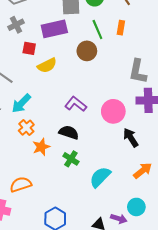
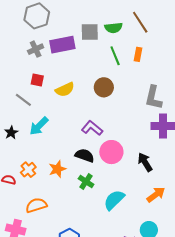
purple rectangle: (54, 29) -> (62, 45), moved
red square: (29, 48) -> (37, 80), moved
brown circle: (87, 51) -> (104, 87), moved
pink circle: (113, 111) -> (111, 152), moved
orange cross: (26, 128) -> (28, 170), moved

